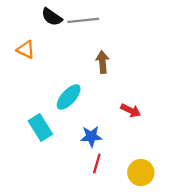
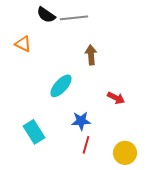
cyan rectangle: (40, 127) -> (34, 132), moved

